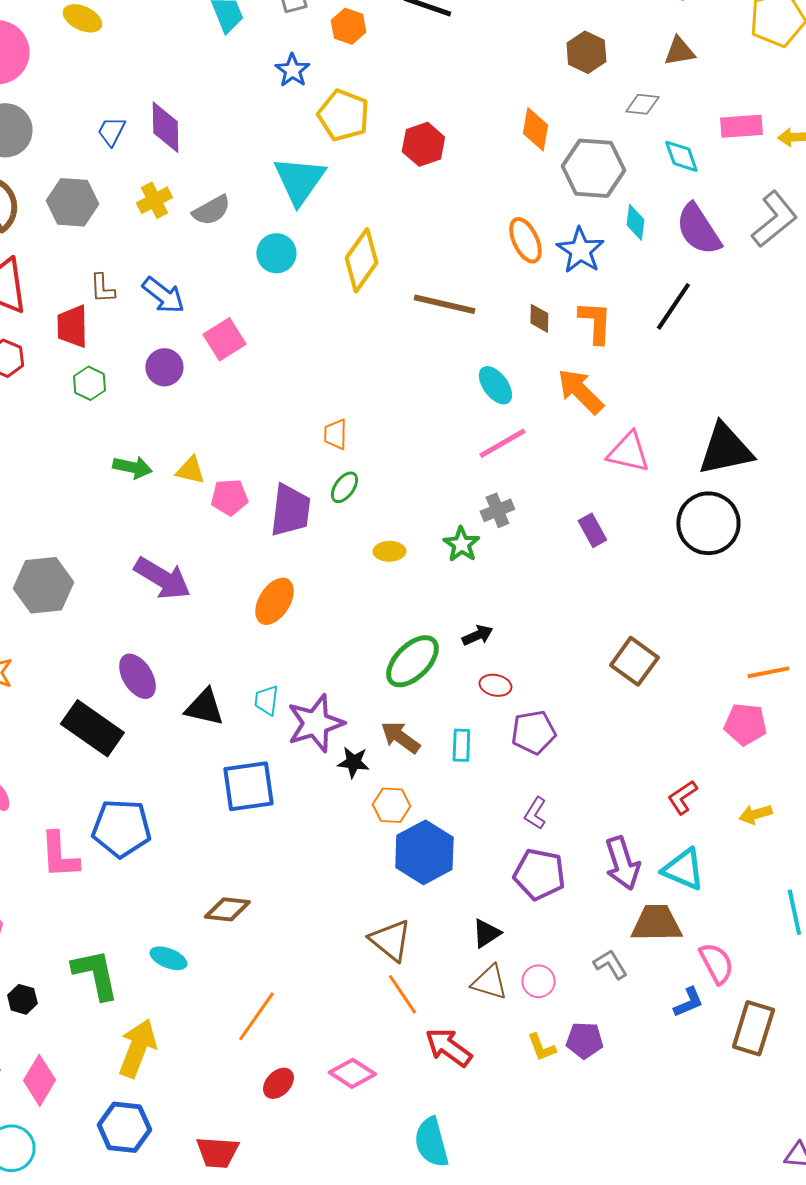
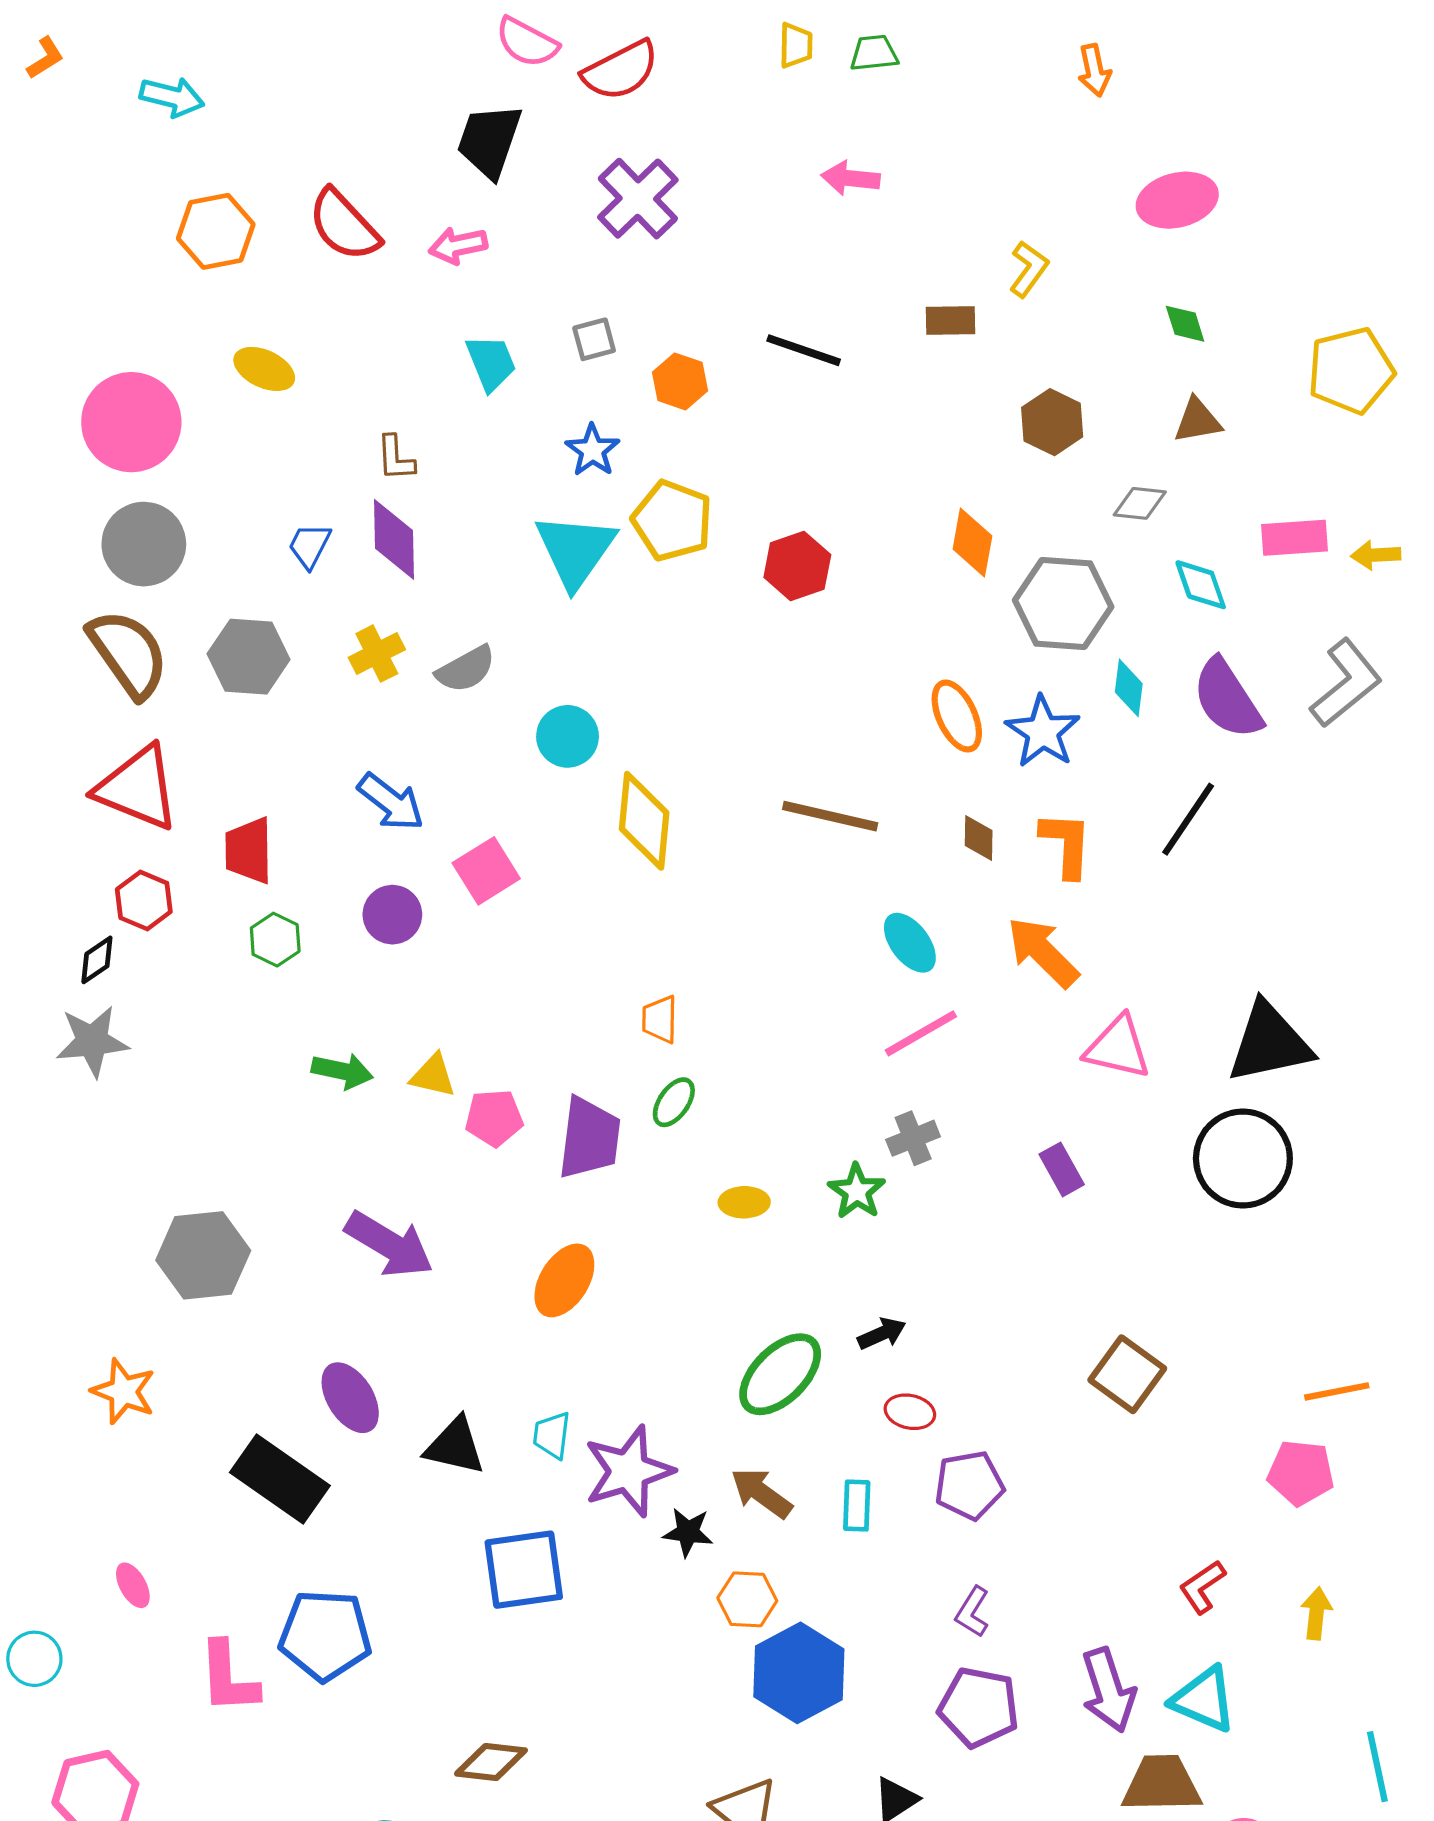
cyan triangle: (299, 180) -> (575, 550), moved
yellow diamond: (361, 260) -> (644, 821), moved, turned -30
brown L-shape: (102, 288) -> (396, 458), moved
yellow arrow: (755, 814) -> (1316, 1613), turned 112

